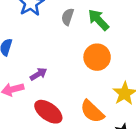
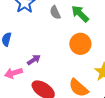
gray semicircle: (68, 17) -> (55, 12), turned -40

